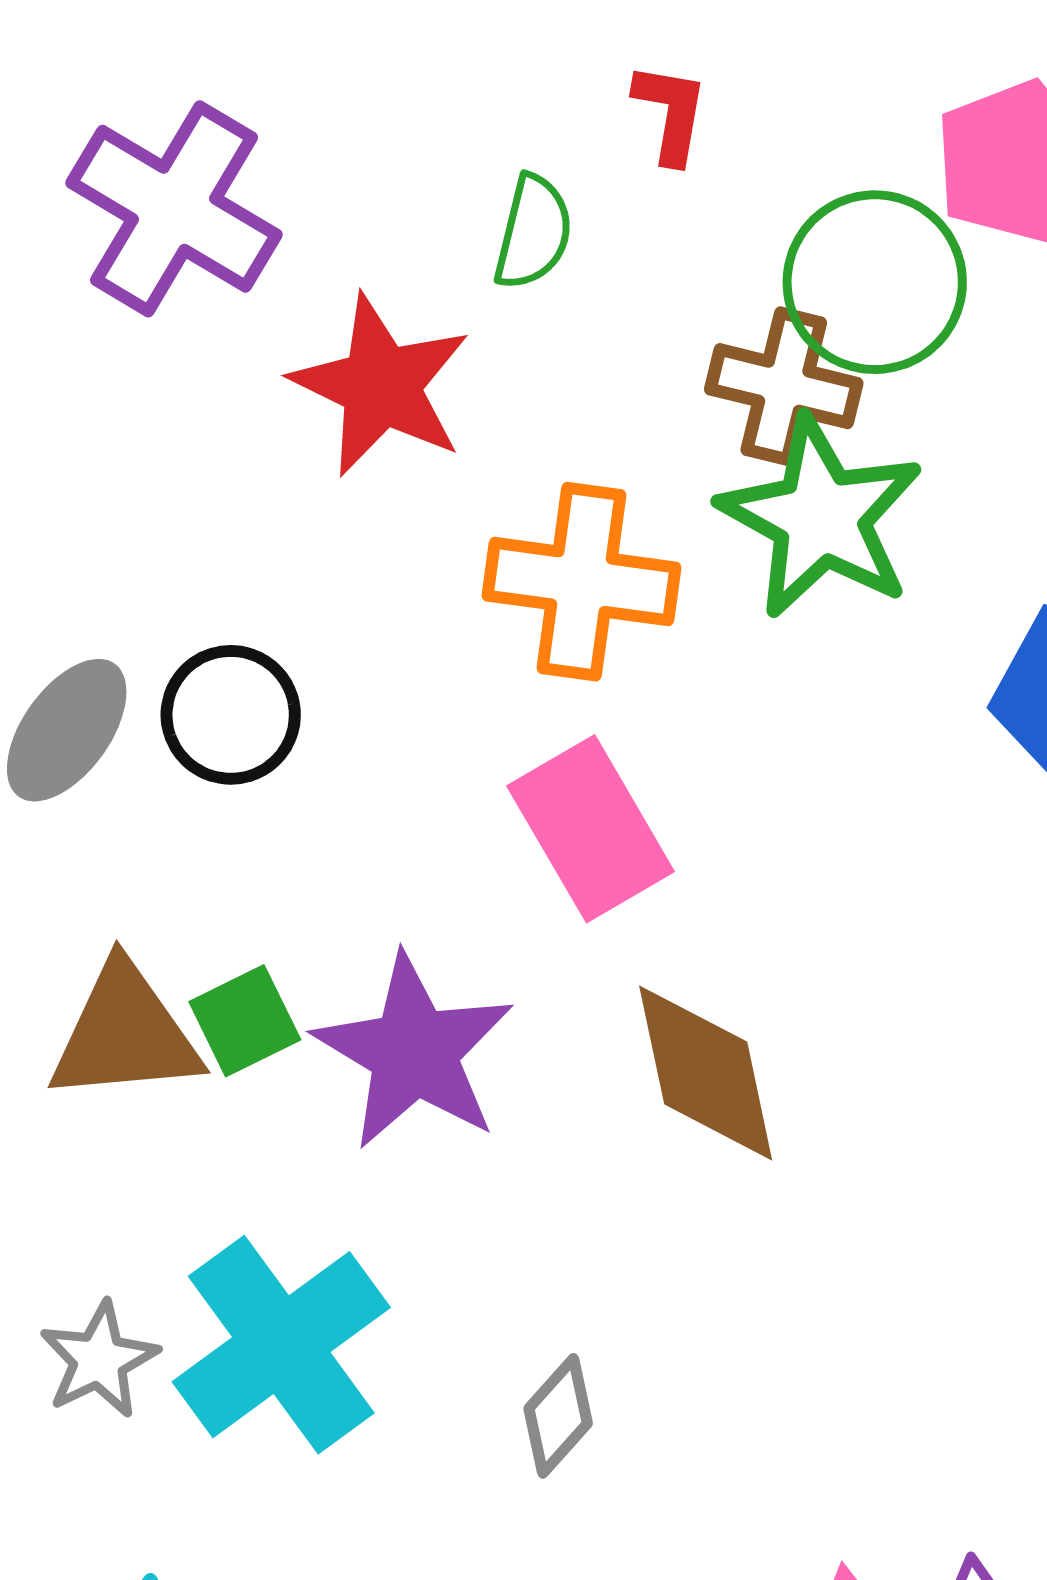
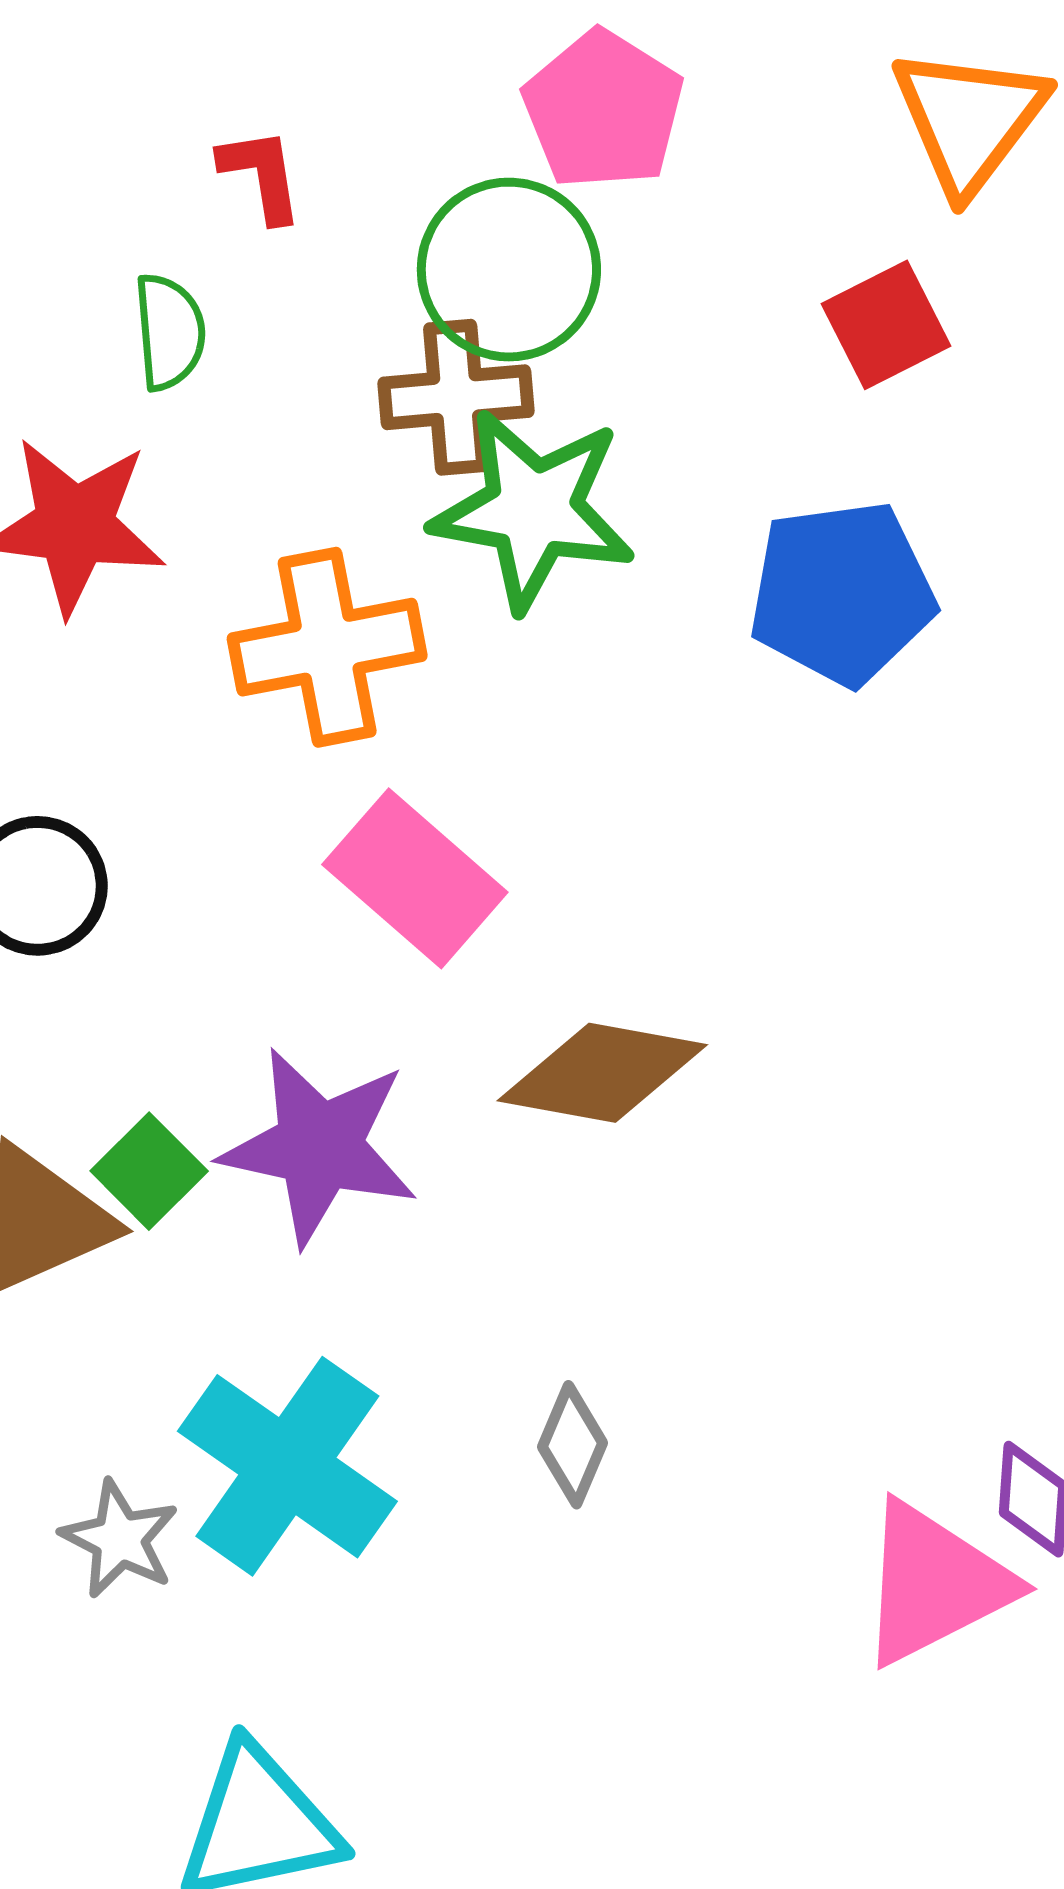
brown diamond: (706, 1073) -> (602, 1073), turned -49

